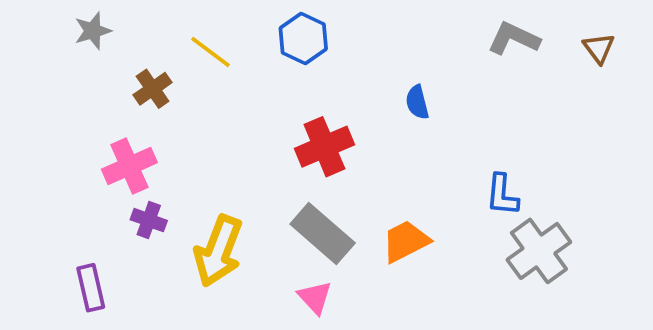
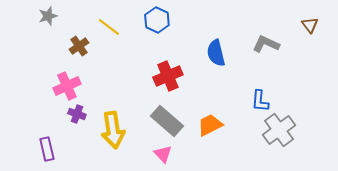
gray L-shape: (514, 38) -> (266, 44), moved
blue semicircle: (417, 102) -> (216, 53), size x1.5
yellow arrow: (218, 251) -> (113, 130), turned -30

